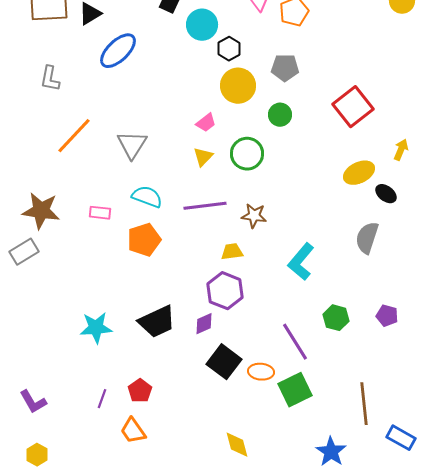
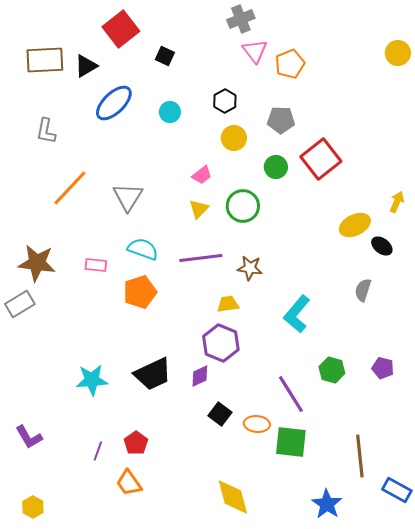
cyan circle: (202, 25) -> (170, 112), moved, size x0.7
yellow circle: (238, 86) -> (234, 138), size x0.7
red square: (353, 107) -> (321, 159), moved
gray semicircle: (367, 238) -> (363, 290), size x0.7
black square: (224, 362) -> (220, 414), size x0.7
green square: (295, 390) -> (291, 442), turned 32
purple L-shape: (33, 402) -> (29, 437), moved
yellow diamond: (237, 445) -> (233, 497), size x1.4

